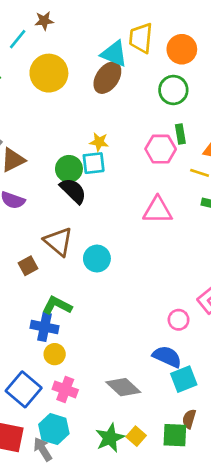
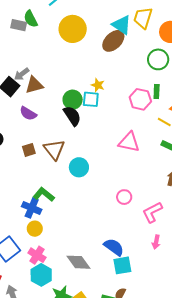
brown square: (28, 266) -> (29, 150), moved
pink circle: (179, 320) -> (124, 197), moved
cyan hexagon: (54, 429) -> (41, 275), moved

